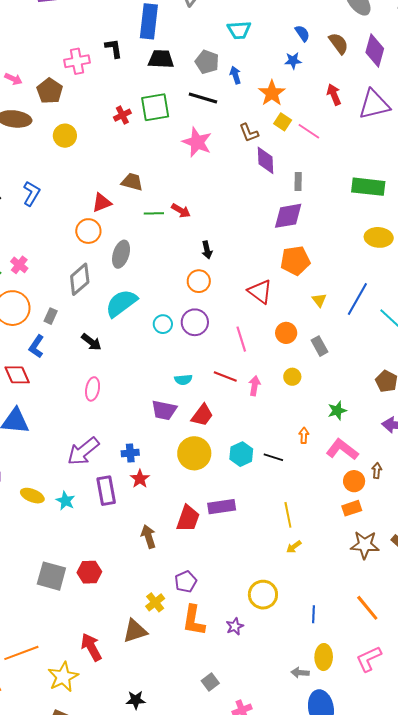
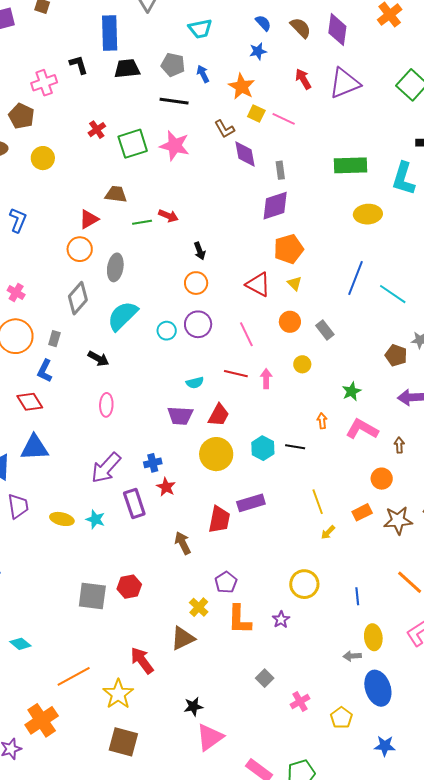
green square: (155, 107) -> (133, 144), moved
yellow triangle: (319, 300) -> (295, 283), moved
orange circle: (354, 481) -> (382, 479), moved
orange rectangle: (352, 508) -> (362, 512), moved

